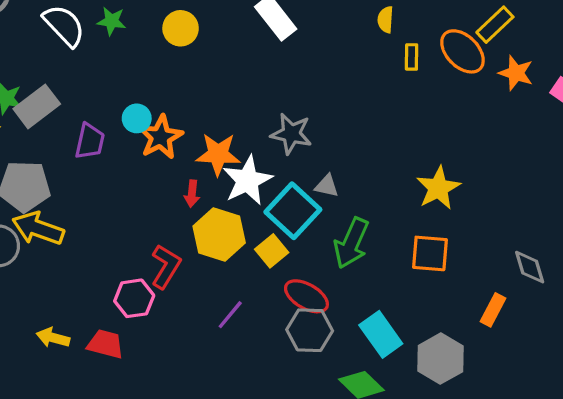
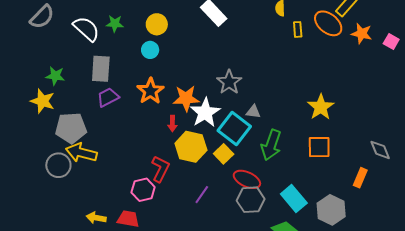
gray rectangle: (37, 106) -> (101, 69), moved, turned -44
cyan circle: (137, 118) -> (150, 50), moved
gray star: (291, 134) -> (229, 82), turned 30
purple trapezoid: (90, 141) -> (108, 97), turned -125

